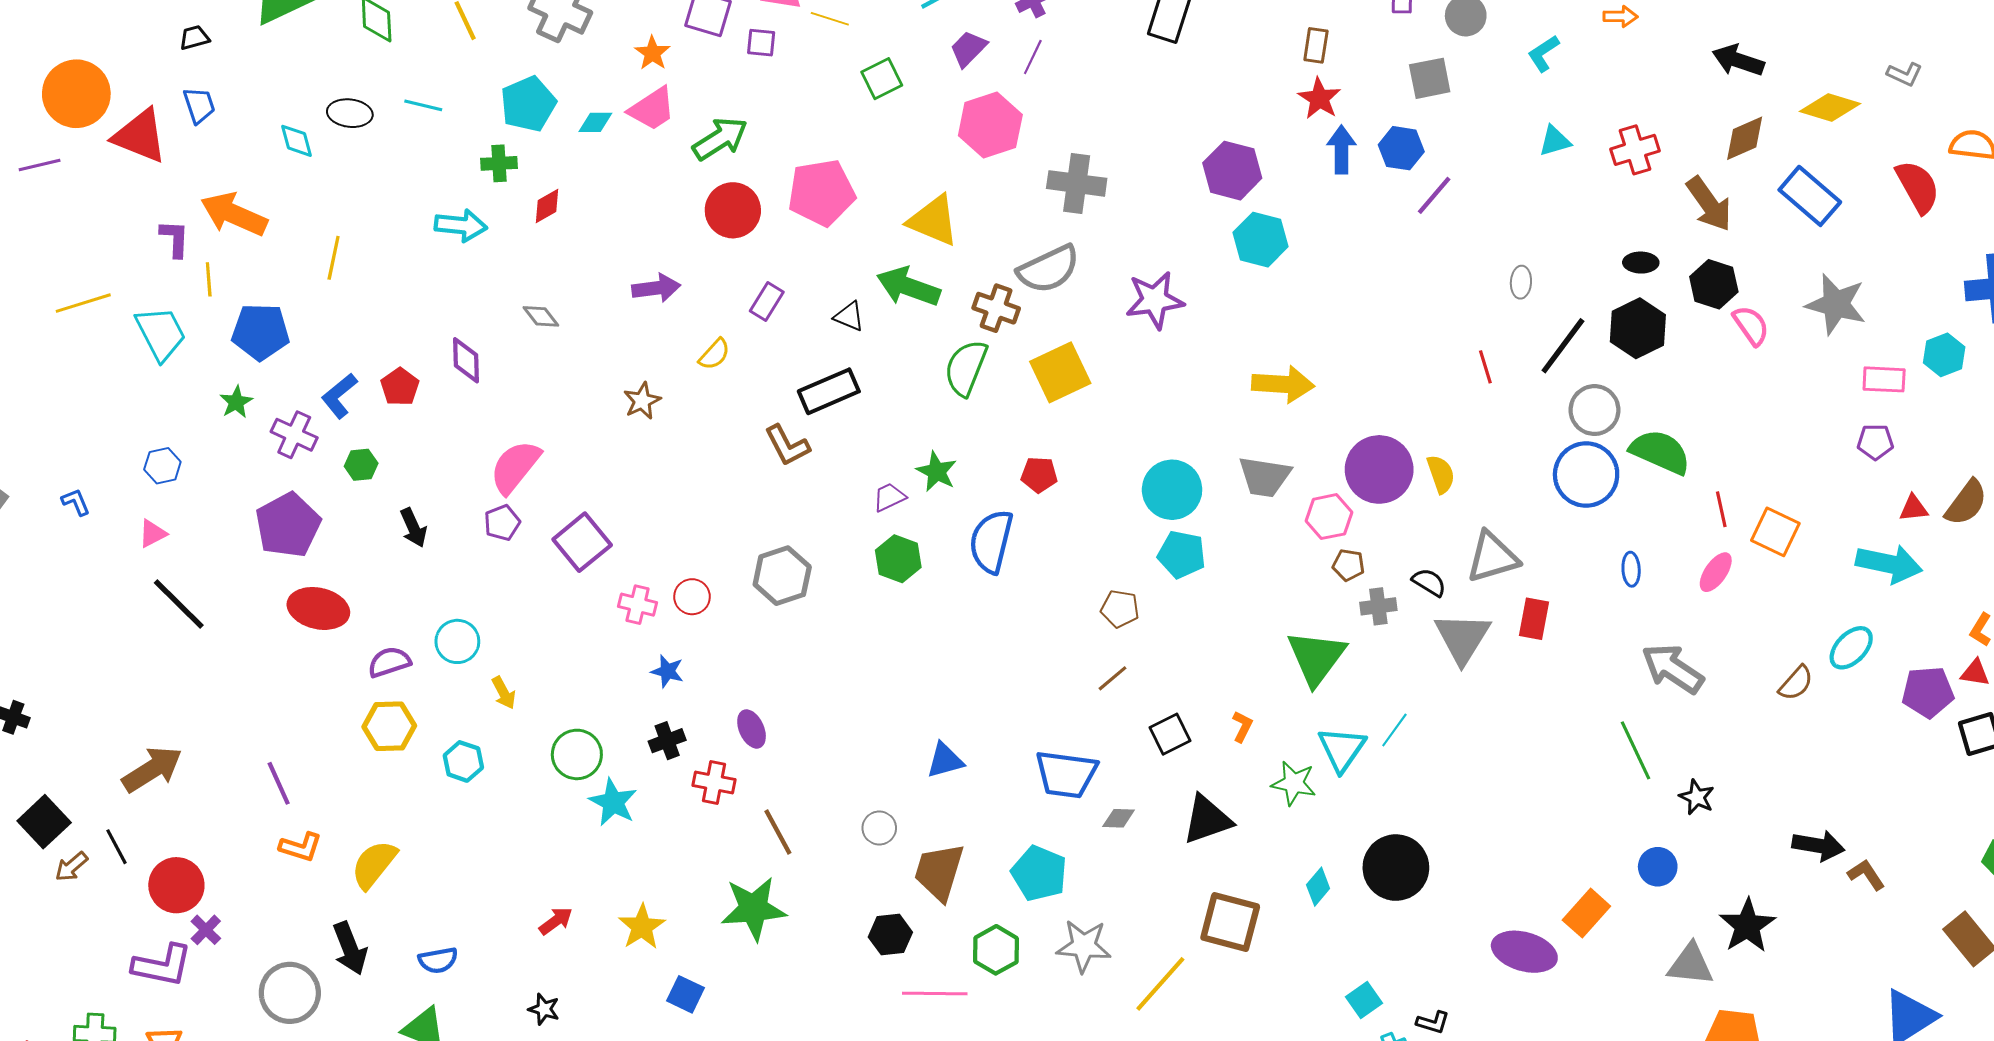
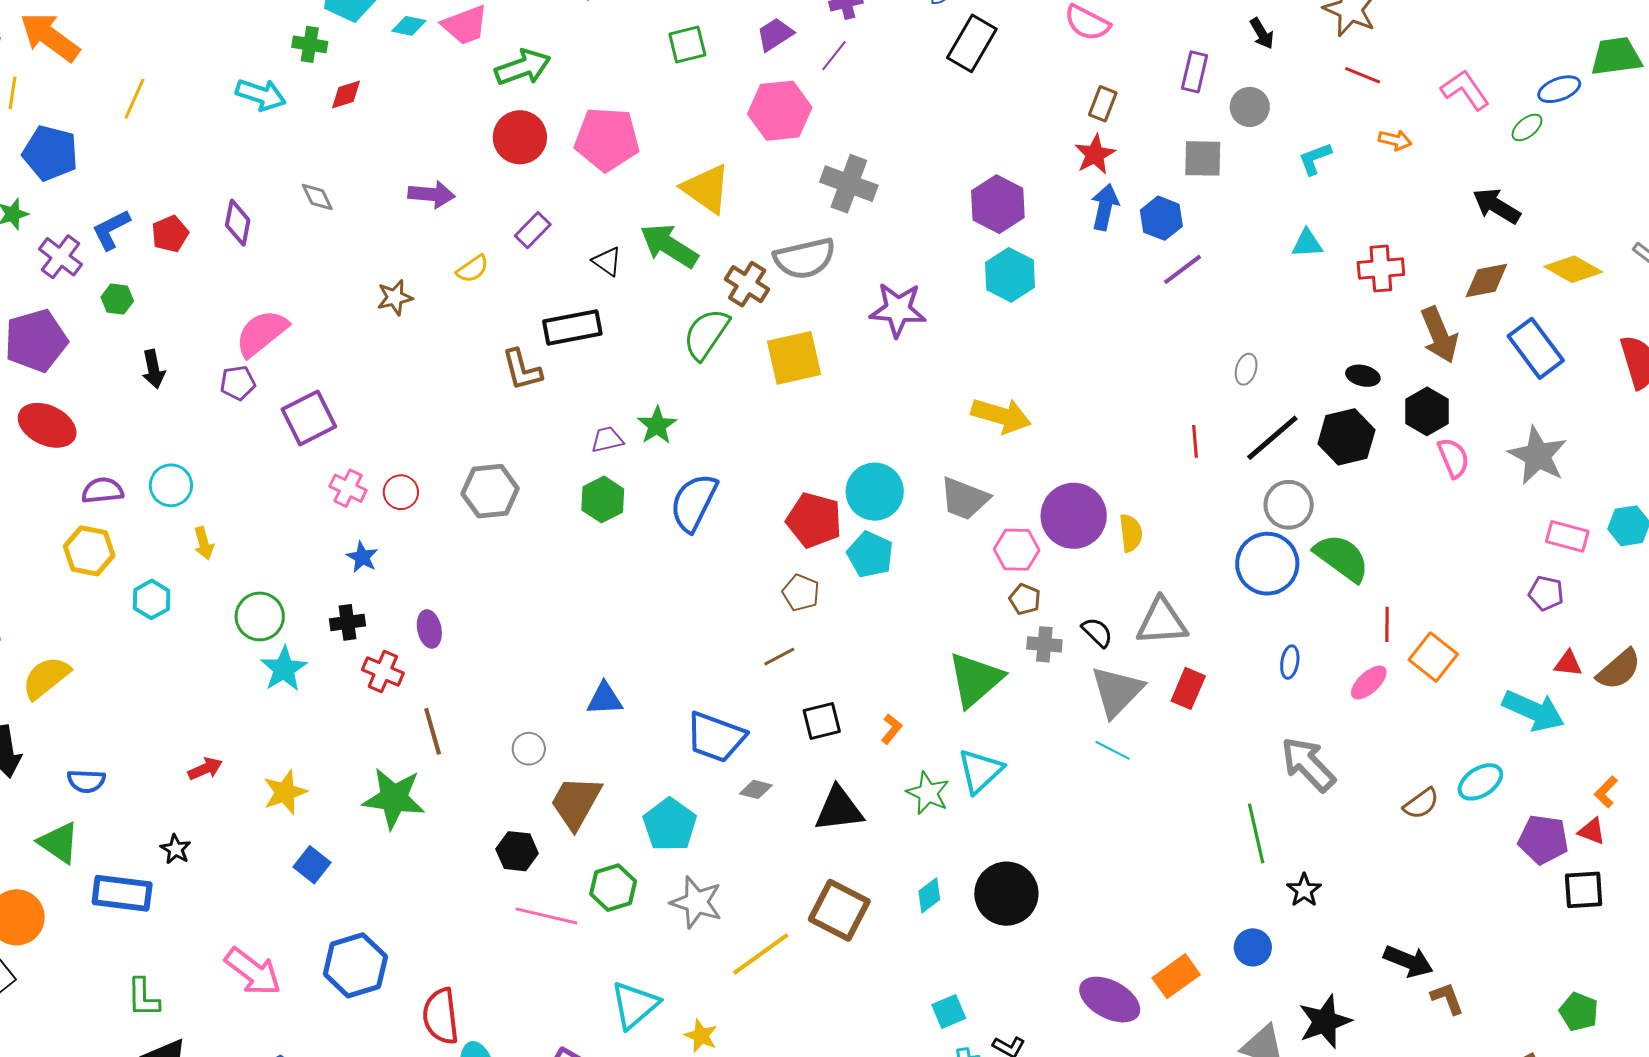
red pentagon: (1039, 475) -> (814, 520), moved, size x1.6
cyan line: (1394, 730) -> (1113, 750), moved, turned 69

